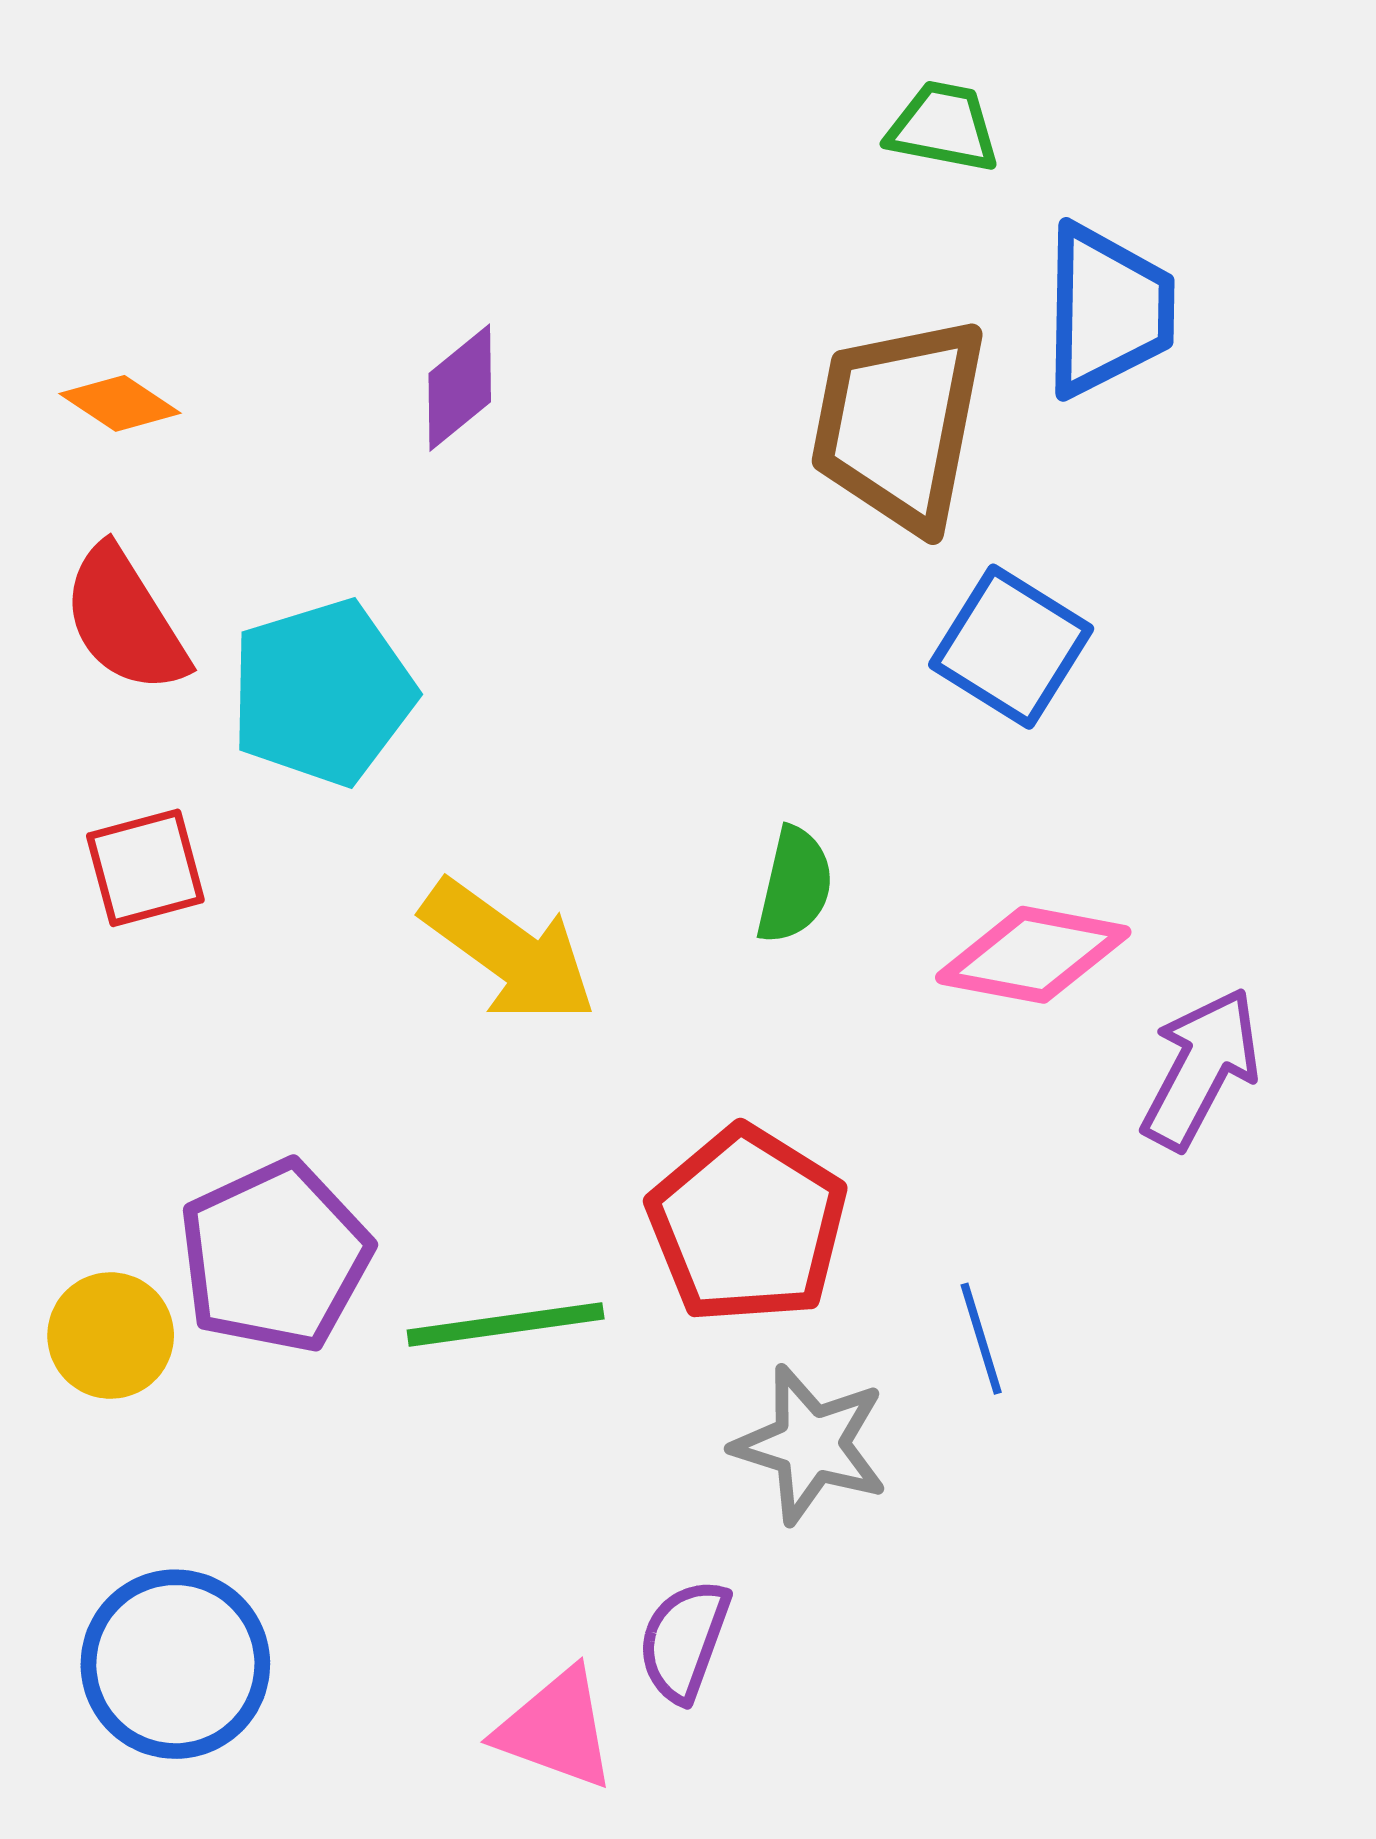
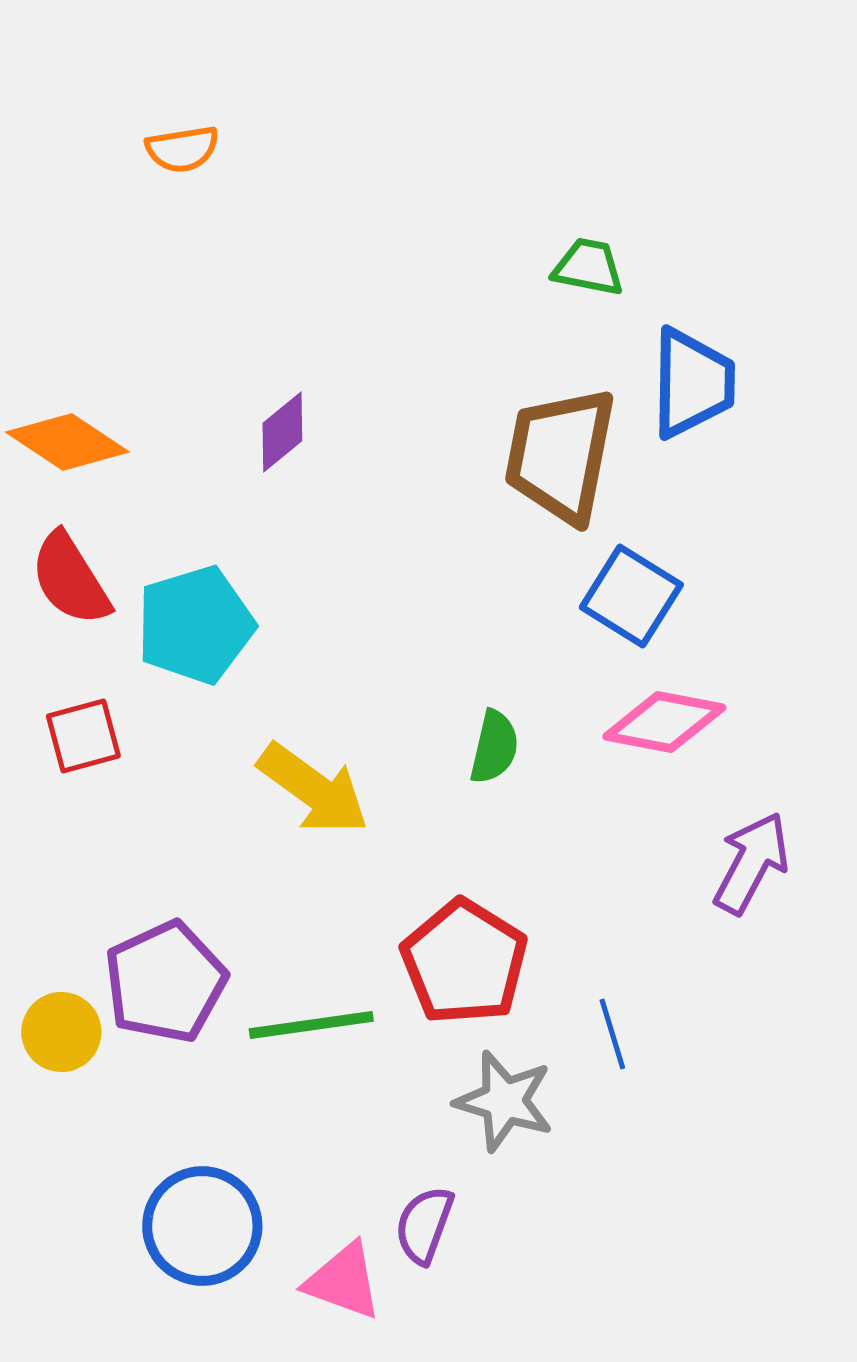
orange diamond: (120, 403) -> (67, 442), size x1.6
pink diamond: (1033, 955) -> (664, 722), moved
blue circle: (175, 1664) -> (202, 1226), moved

